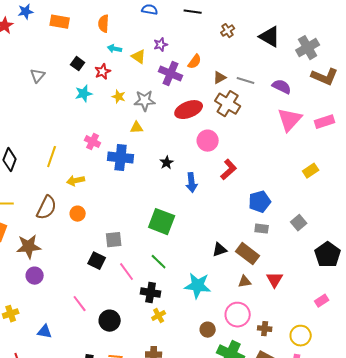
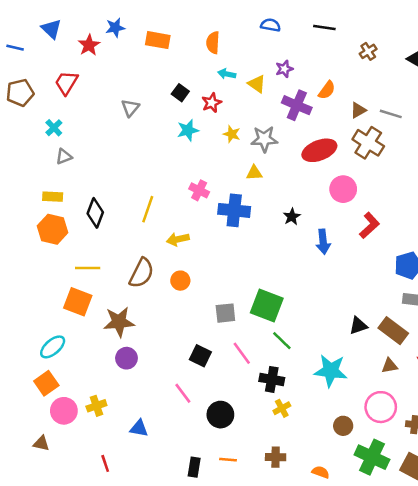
green square: (162, 222) -> (267, 306), moved
black square: (97, 261) -> (200, 356), moved

